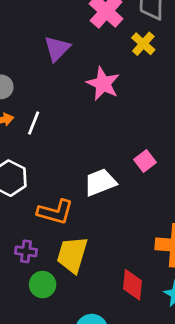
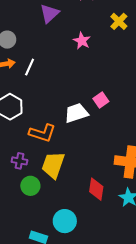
yellow cross: (143, 44) -> (119, 21), moved
pink star: (103, 84) -> (82, 41), size x0.7
pink square: (145, 161) -> (101, 100), moved

